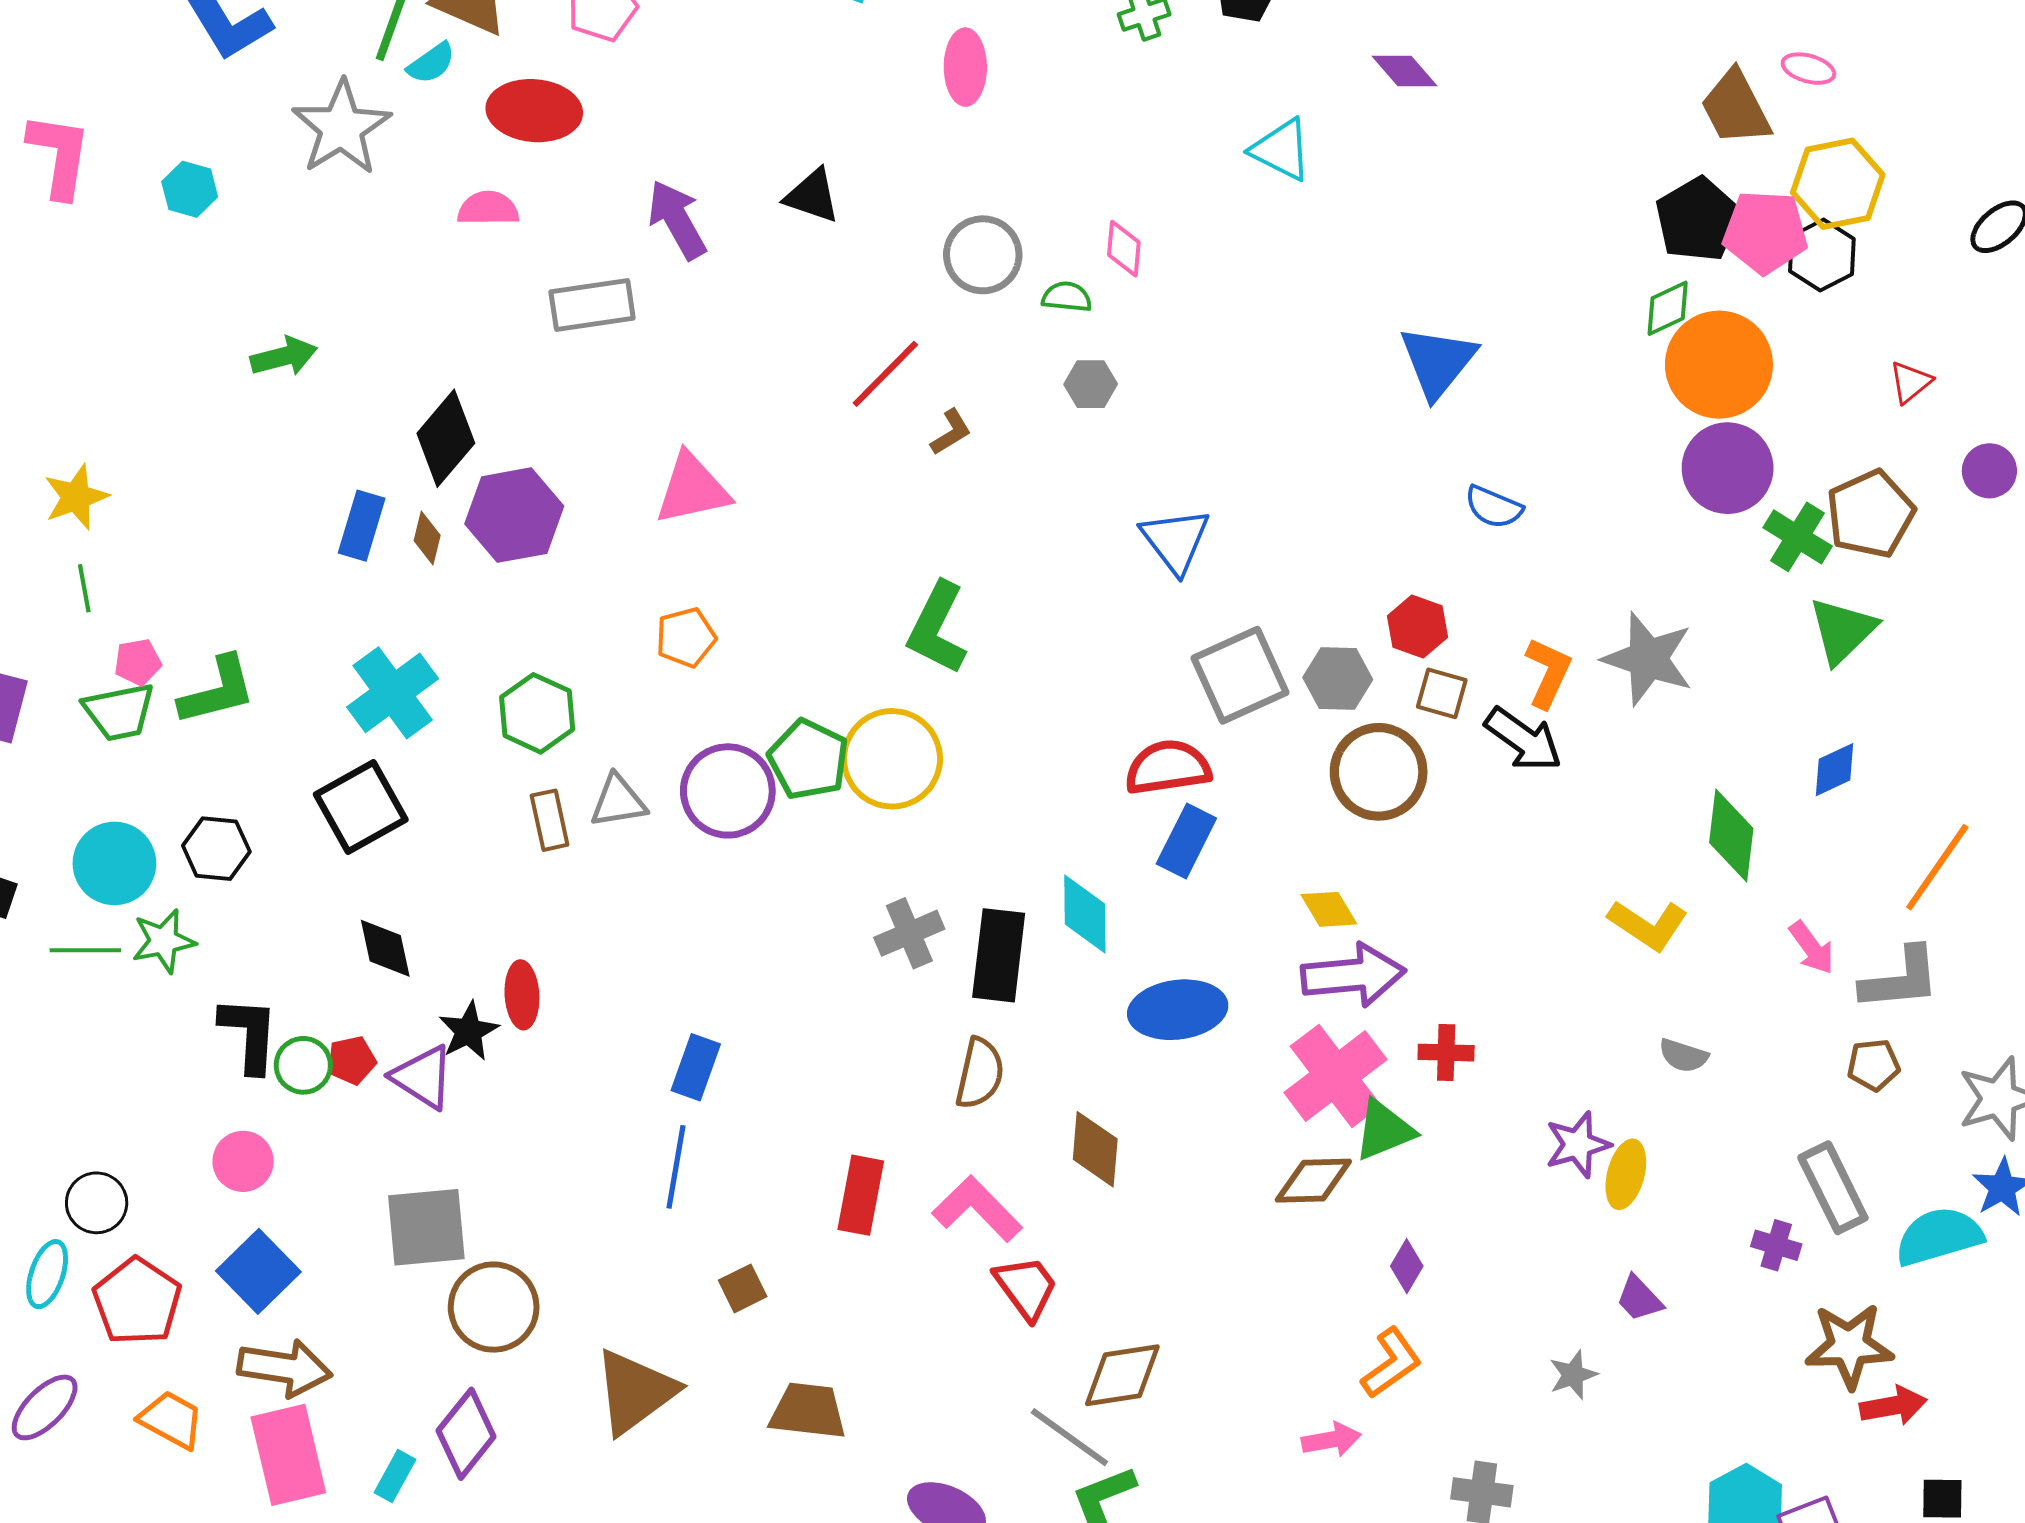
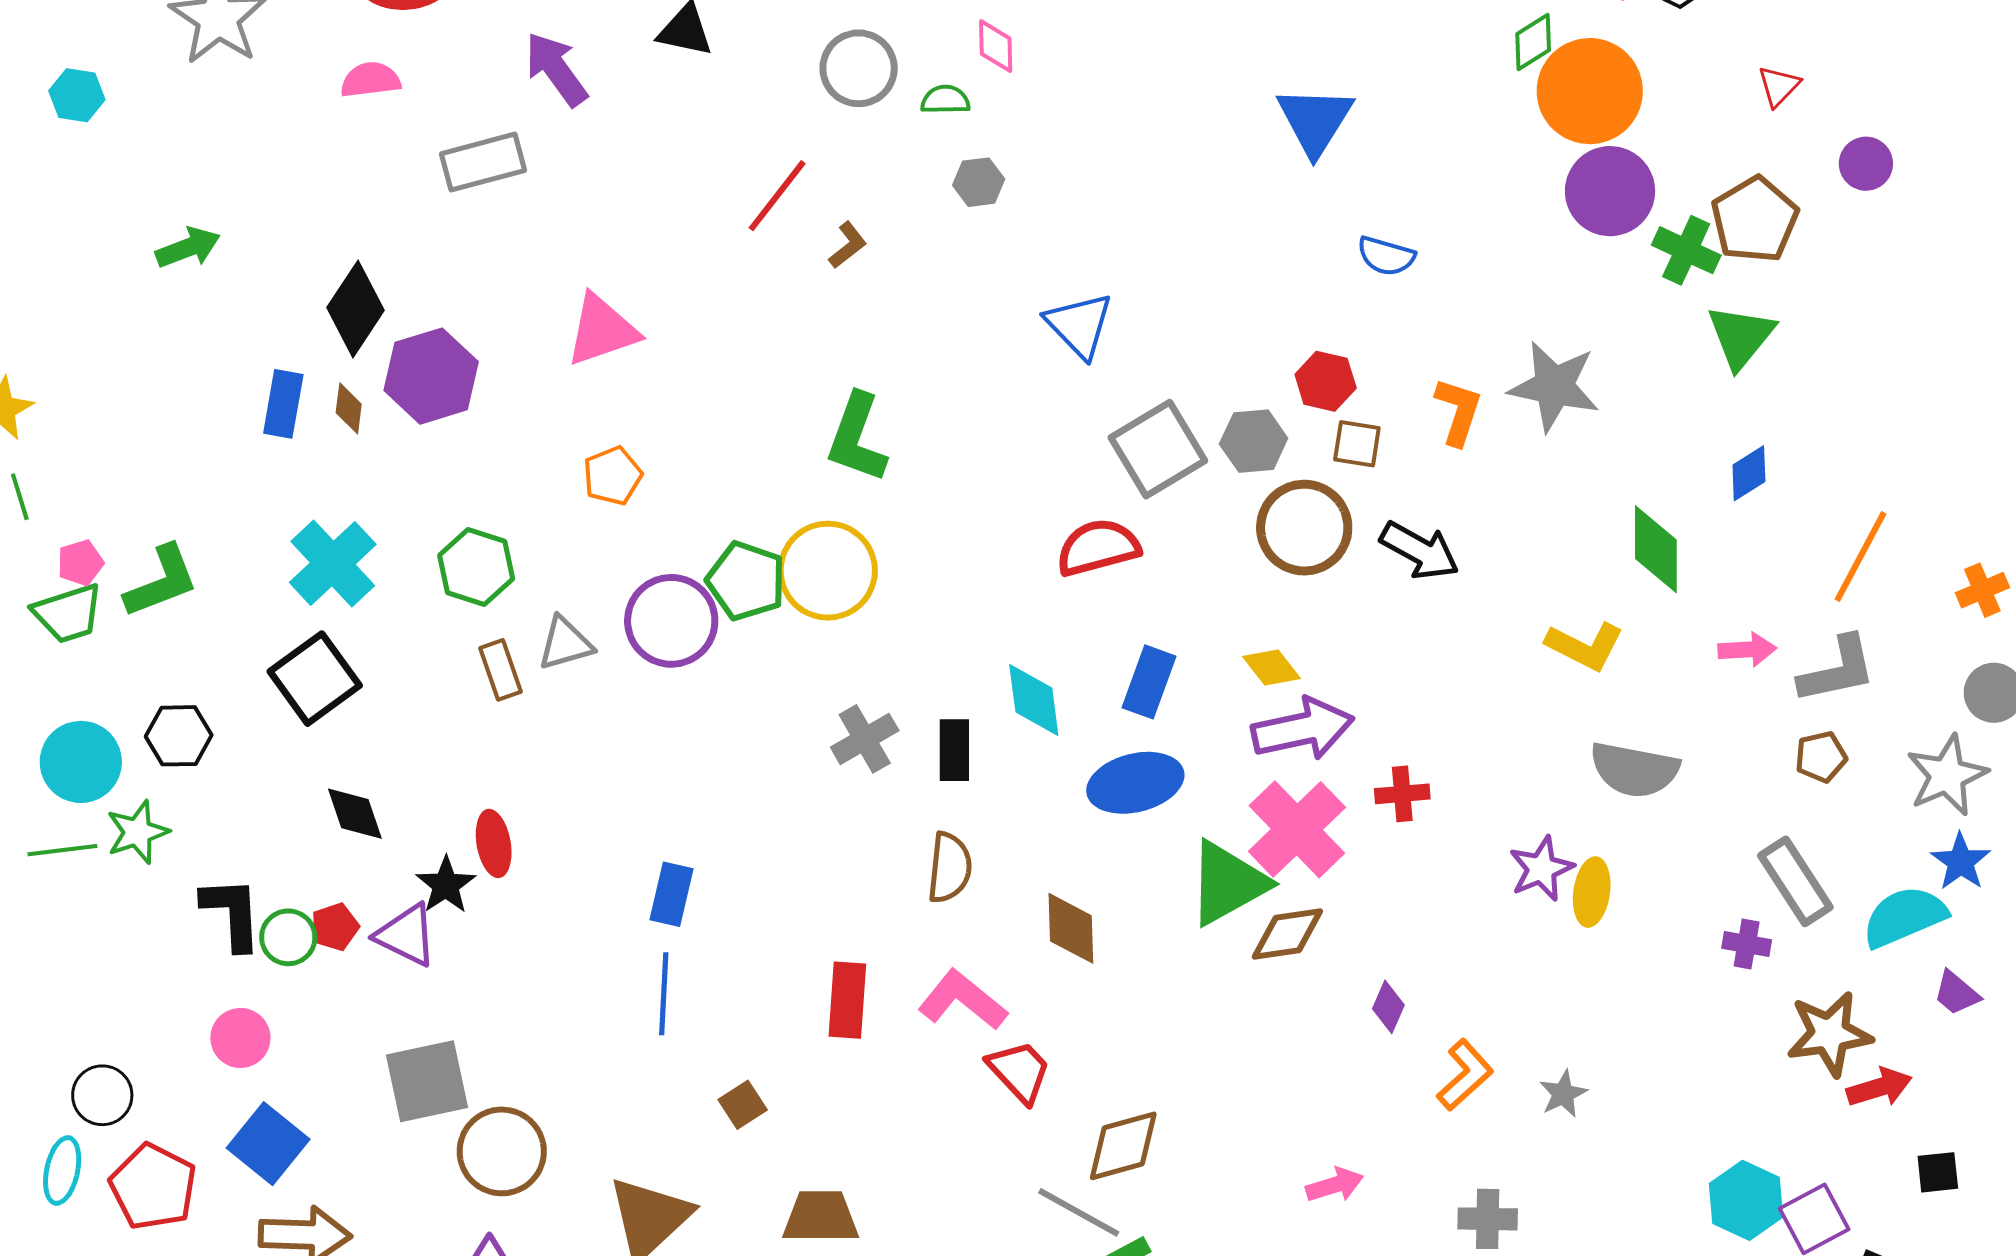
black arrow: (1523, 739) -> (1420, 551), moved
blue rectangle: (1186, 841) -> (1149, 682), moved
pink arrow: (1812, 948) -> (1747, 650), turned -50
black rectangle: (999, 955) -> (954, 750), size x0.7
gray semicircle: (1683, 1056) -> (1634, 770), size x1.8
green triangle: (1384, 1130) -> (1228, 883), moved, size x1.4
purple trapezoid: (1639, 1299) -> (1956, 993), moved
orange L-shape: (1391, 1363) -> (1465, 1075), moved

